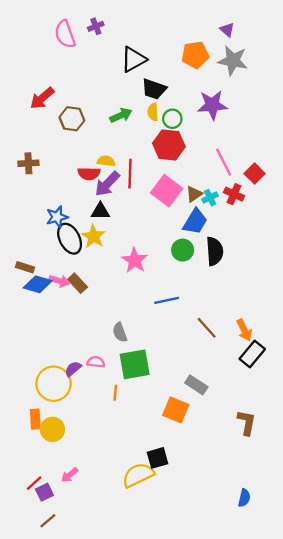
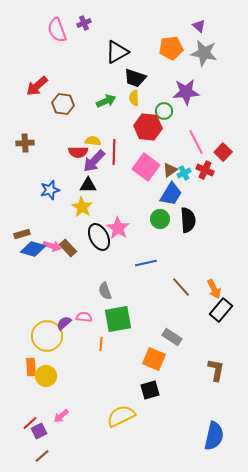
green circle: (172, 119) -> (164, 111), moved
black ellipse: (70, 239) -> (99, 237), moved
brown rectangle: (25, 267) -> (22, 234), turned -35
black square: (157, 458) -> (150, 390), moved
blue semicircle: (244, 498) -> (214, 436), size x1.8

